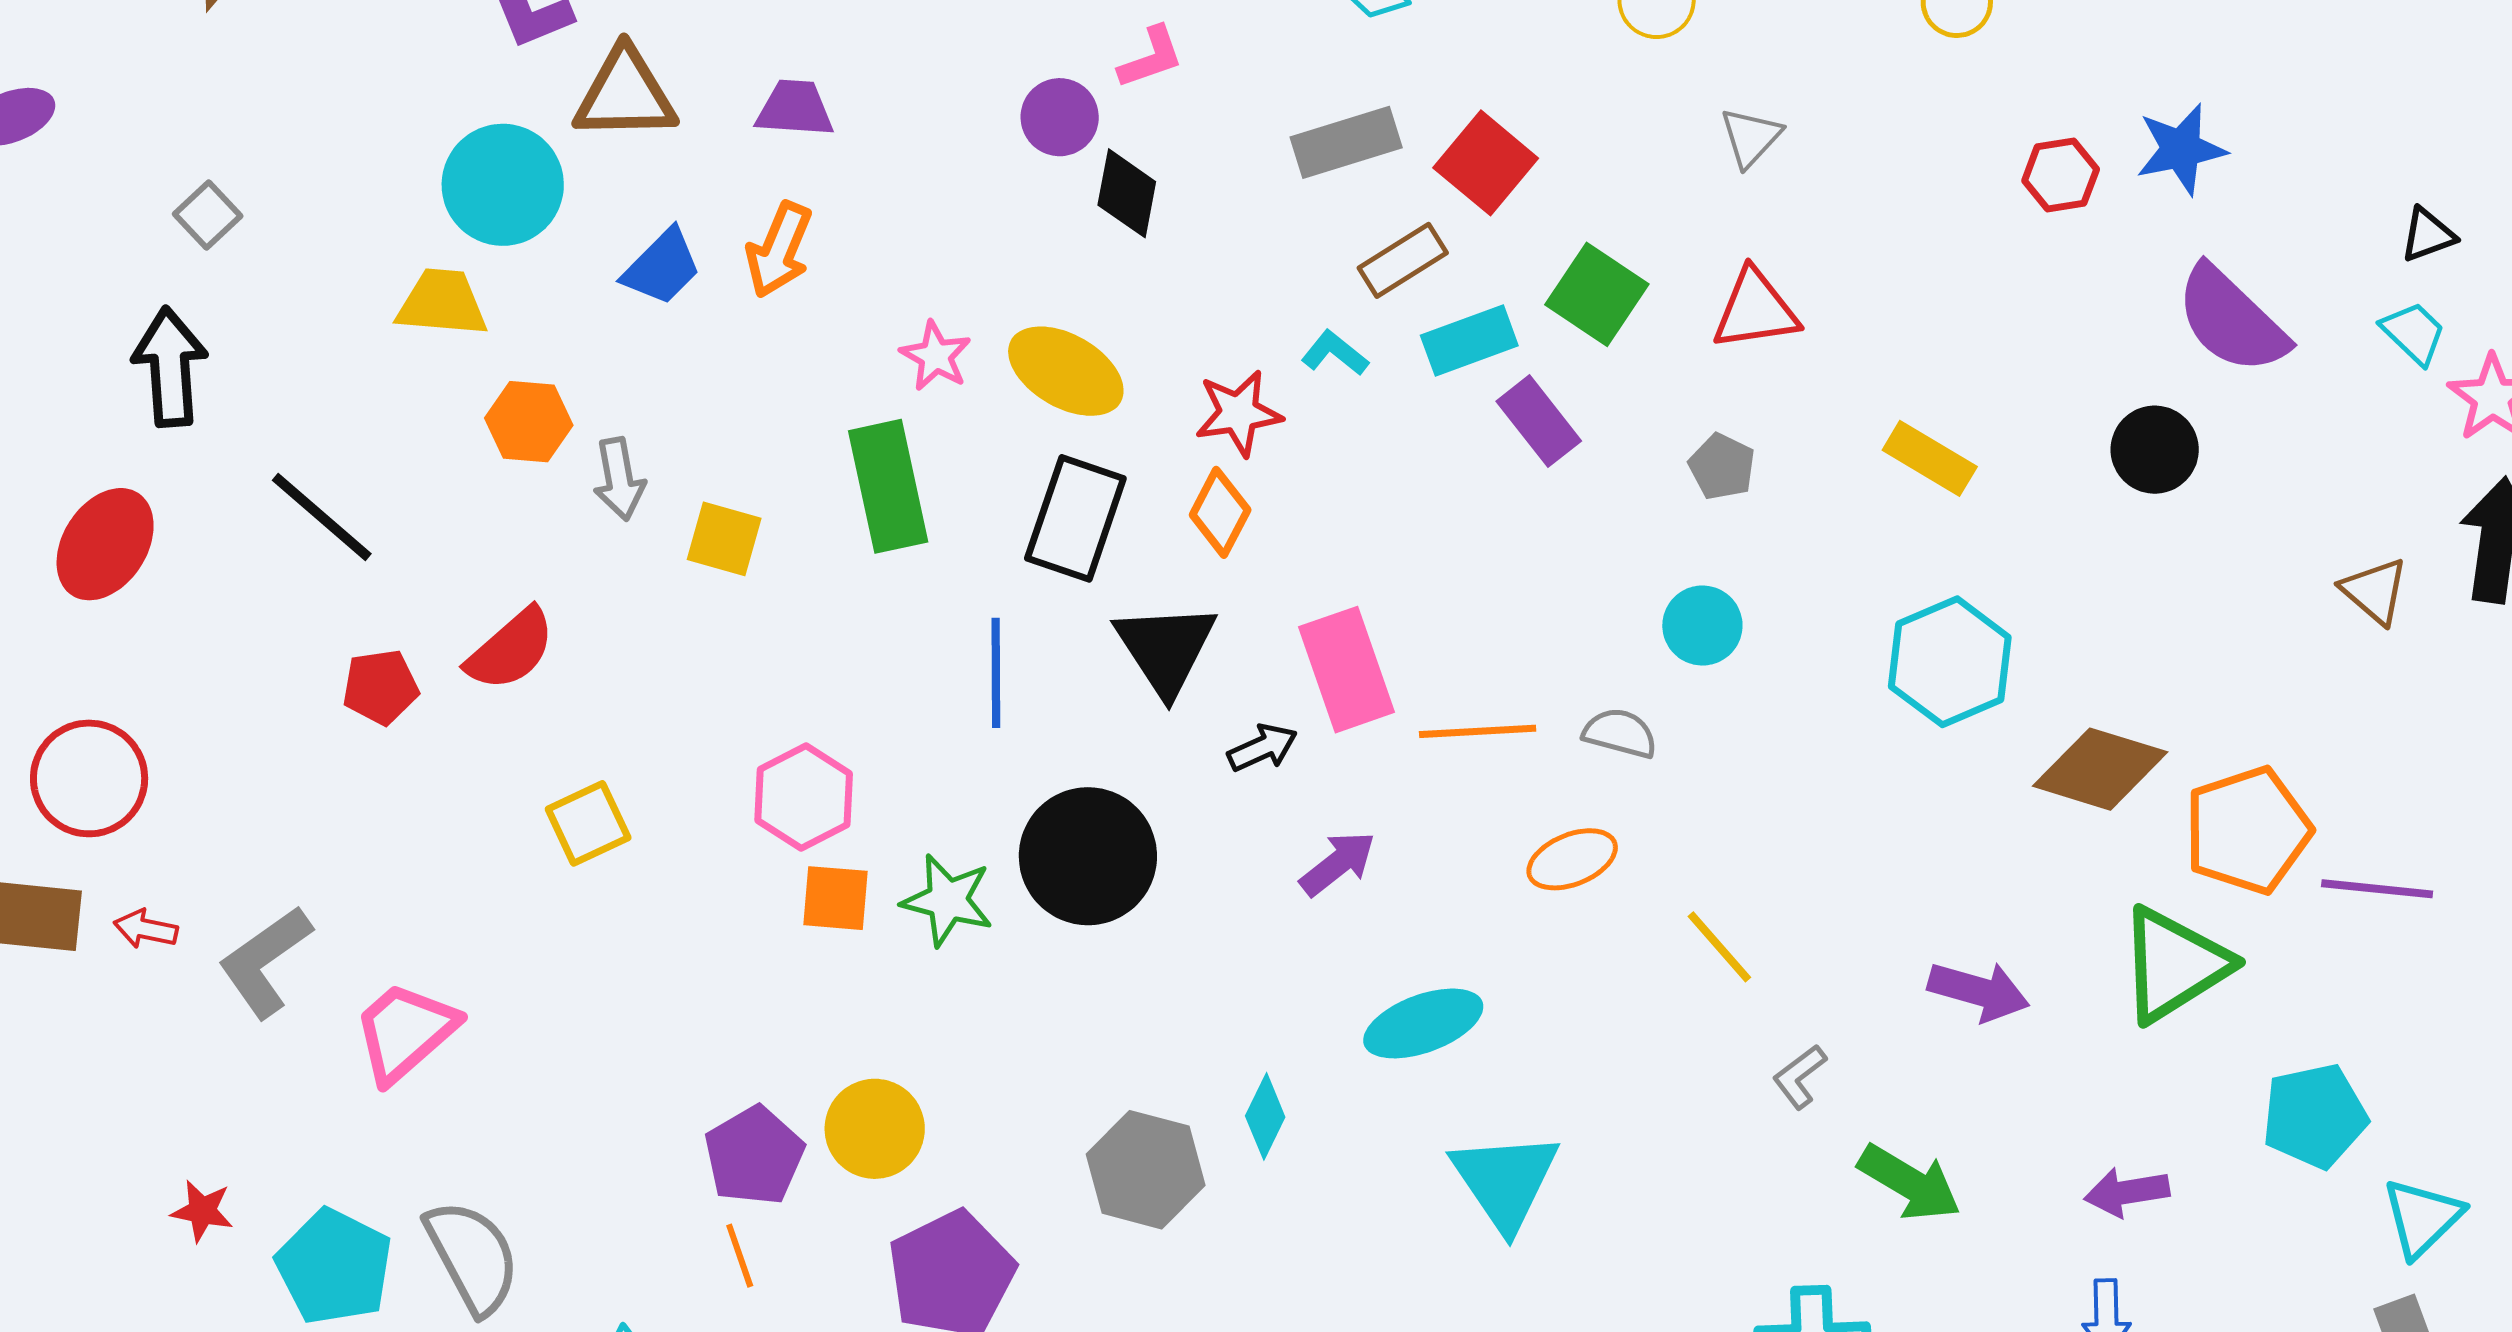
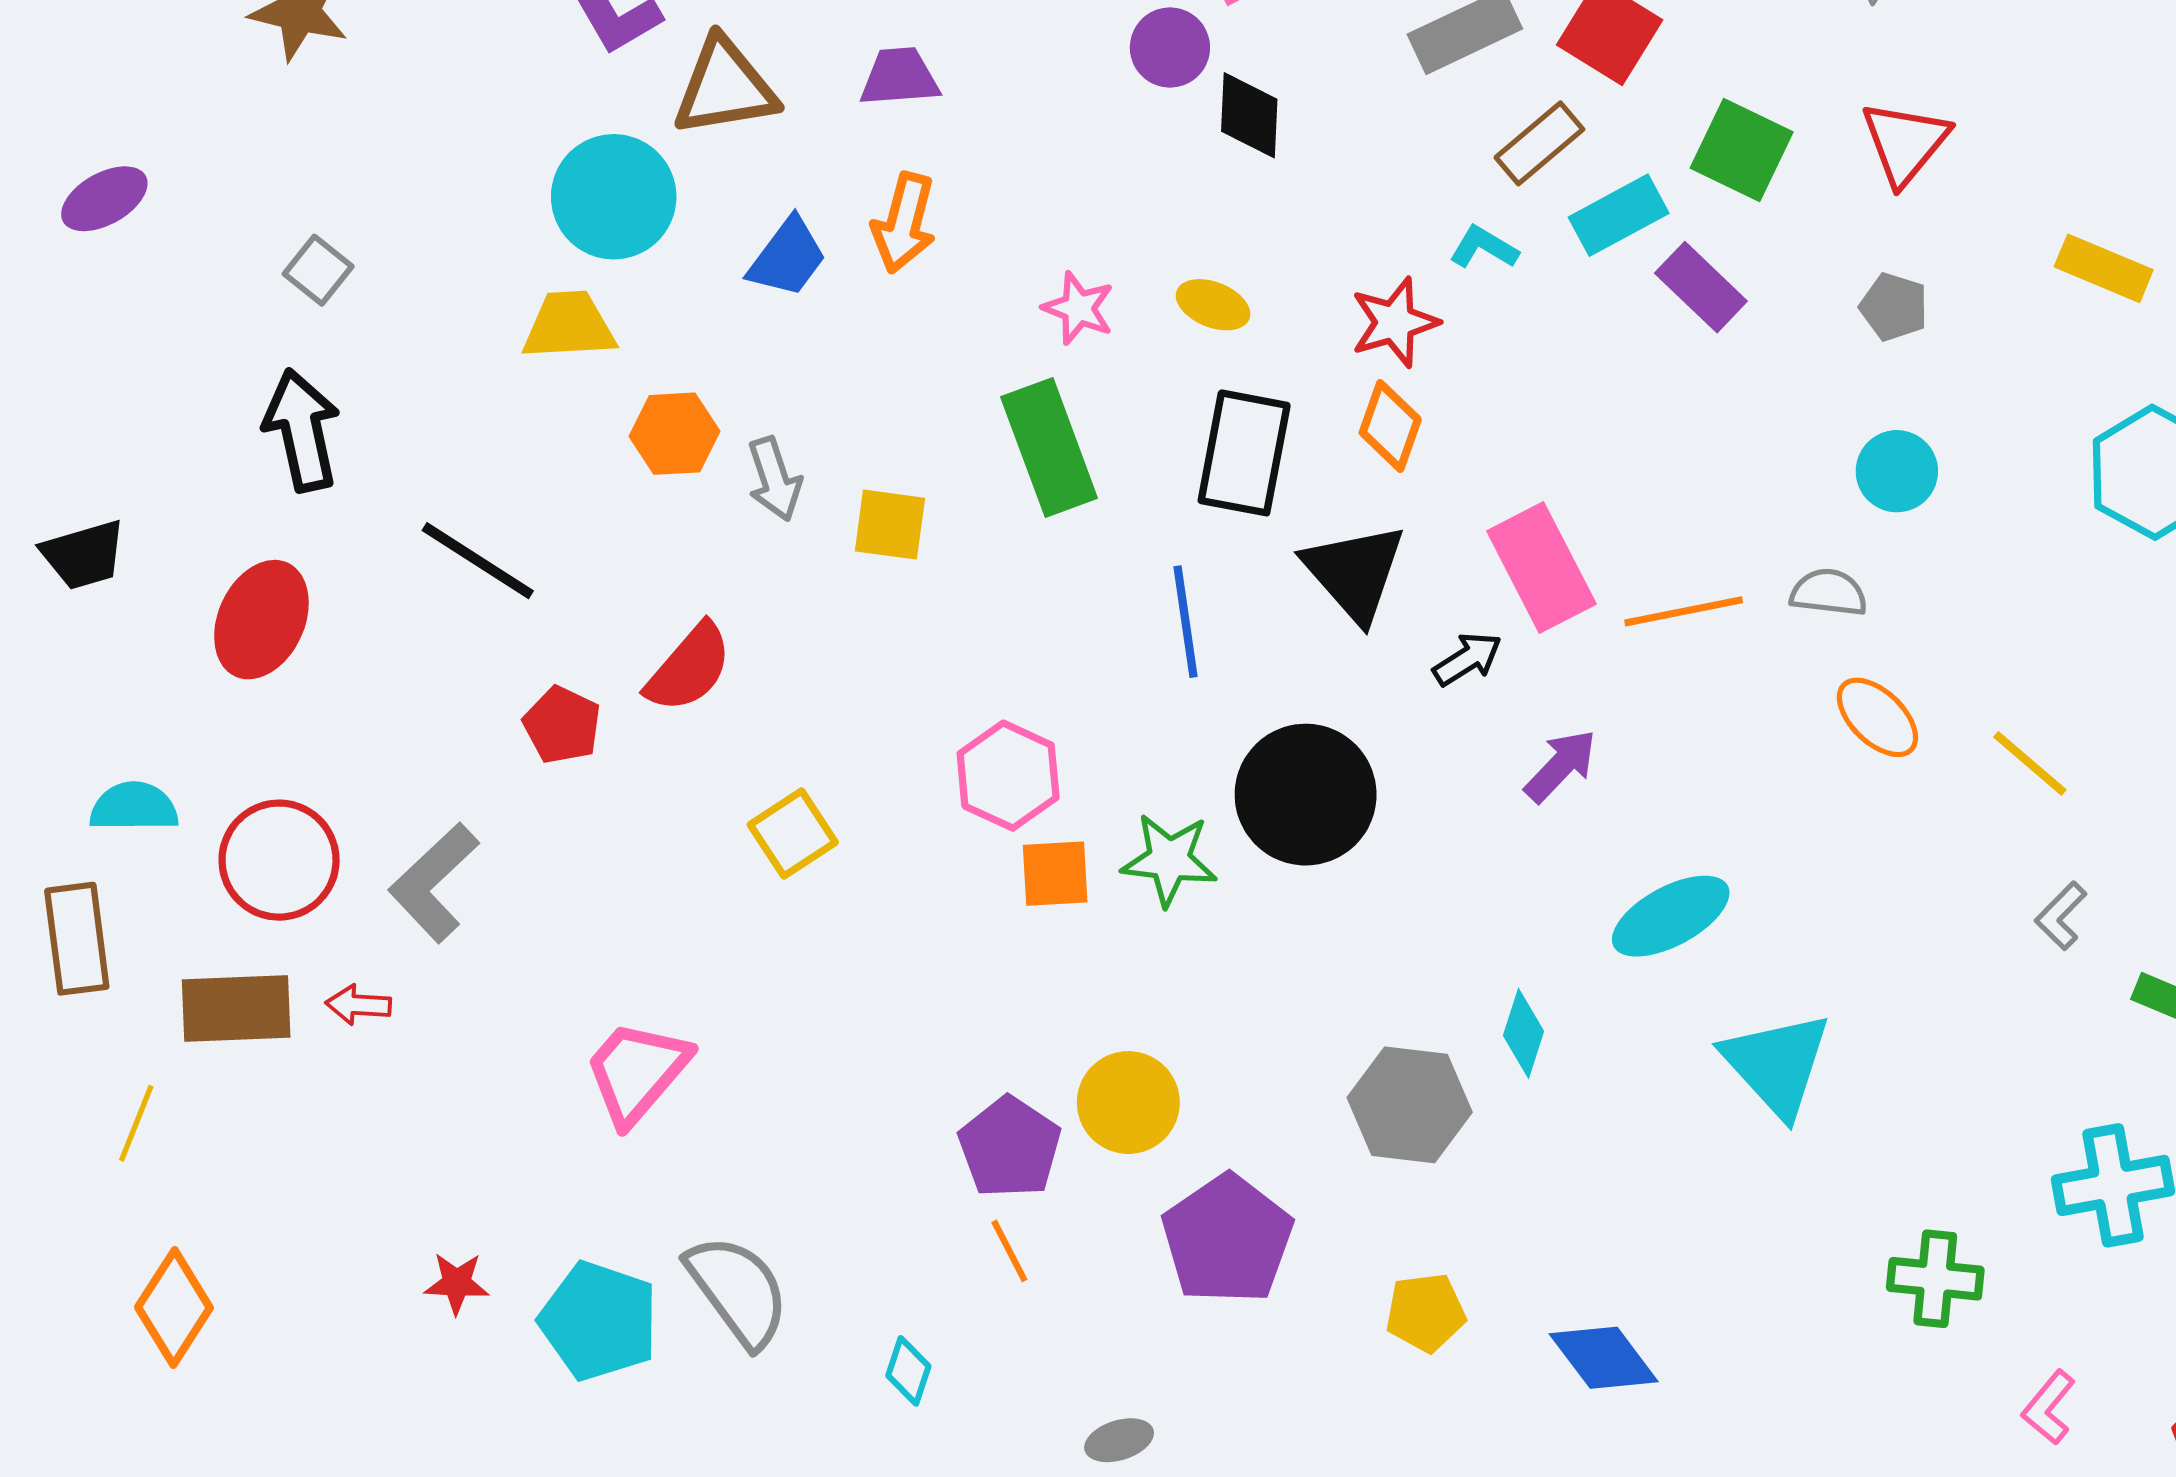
red triangle: (1755, 310) -> (1905, 143), turned -34
yellow ellipse: (1066, 371) -> (1213, 305), size x0.6
red pentagon: (380, 687) -> (562, 725), turned -30
orange ellipse: (1572, 859) -> (1877, 717), moved, turned 74
yellow line: (1719, 947) -> (2030, 763), moved
gray L-shape: (265, 962) -> (434, 883), moved

